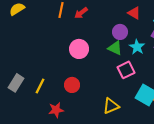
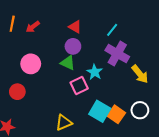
red triangle: (134, 13) -> (75, 27), moved
cyan star: (137, 47) -> (95, 72), moved
red circle: (72, 85) -> (17, 92), moved

